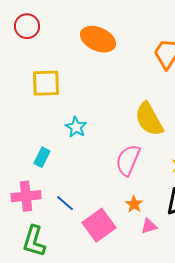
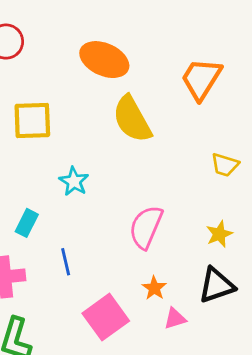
yellow semicircle: (149, 119) -> (132, 119), moved
blue line: (65, 203) -> (66, 262), moved, turned 36

